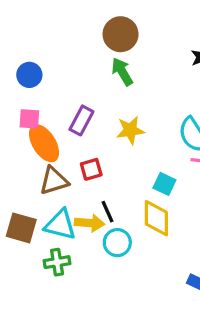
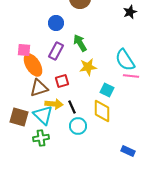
green arrow: (122, 72) -> (80, 43), moved
blue circle: (29, 75) -> (56, 23), moved
yellow star: (130, 130) -> (88, 67), moved
yellow arrow: (90, 223) -> (54, 104), moved
cyan triangle: (60, 225) -> (43, 115), turned 30

